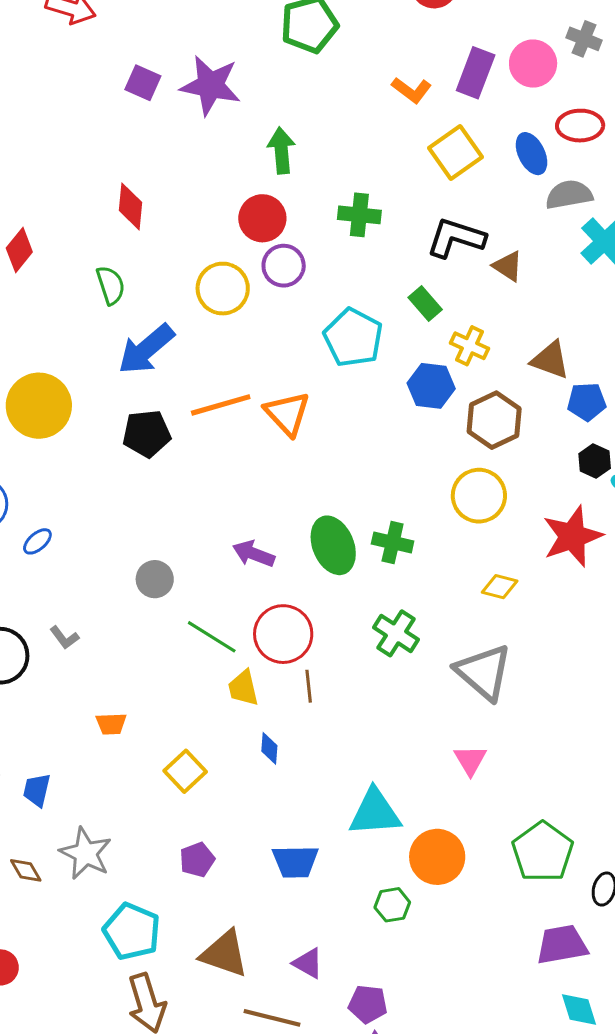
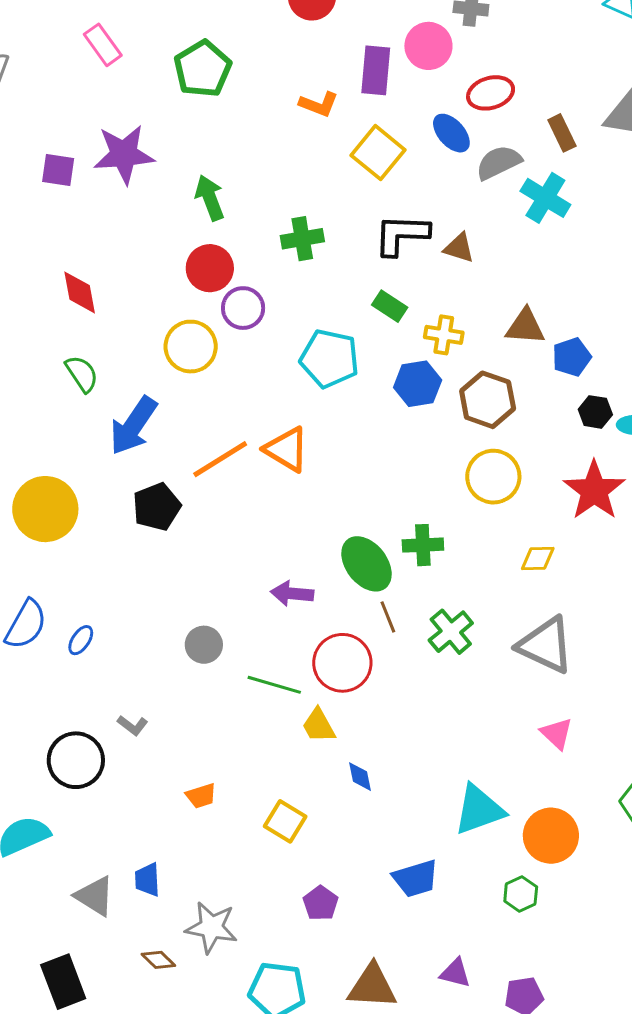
green cross: (396, 633) -> (451, 632), turned 33
brown line: (309, 686) -> (388, 617), moved

